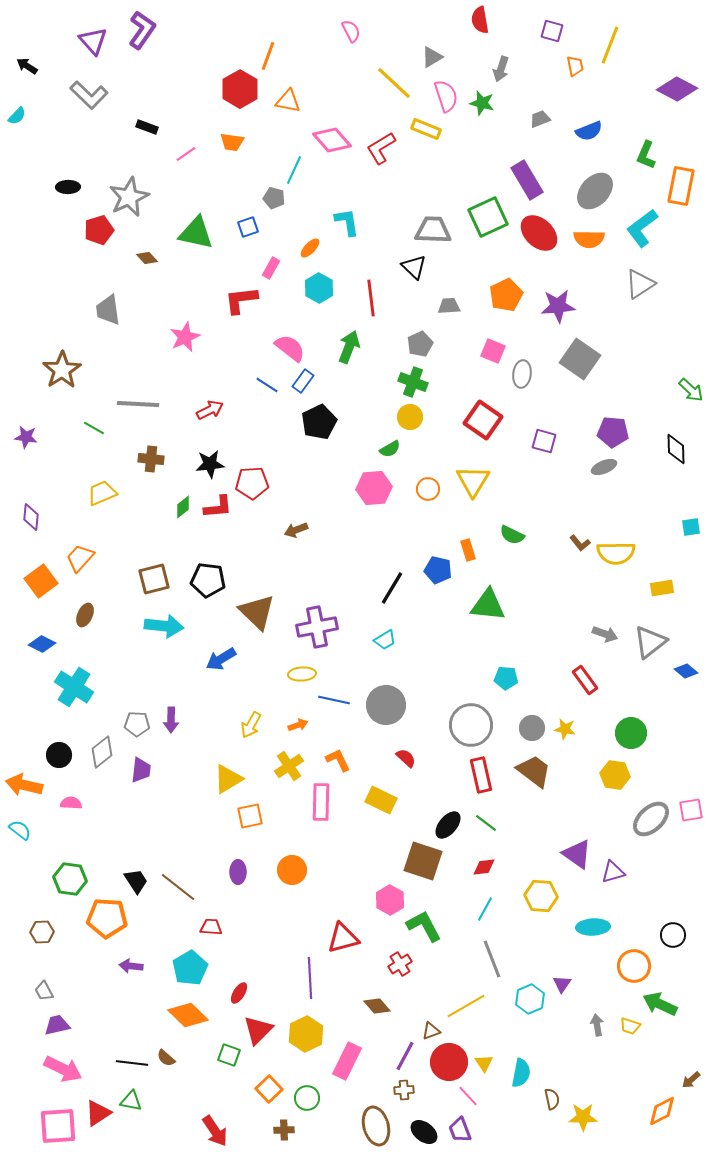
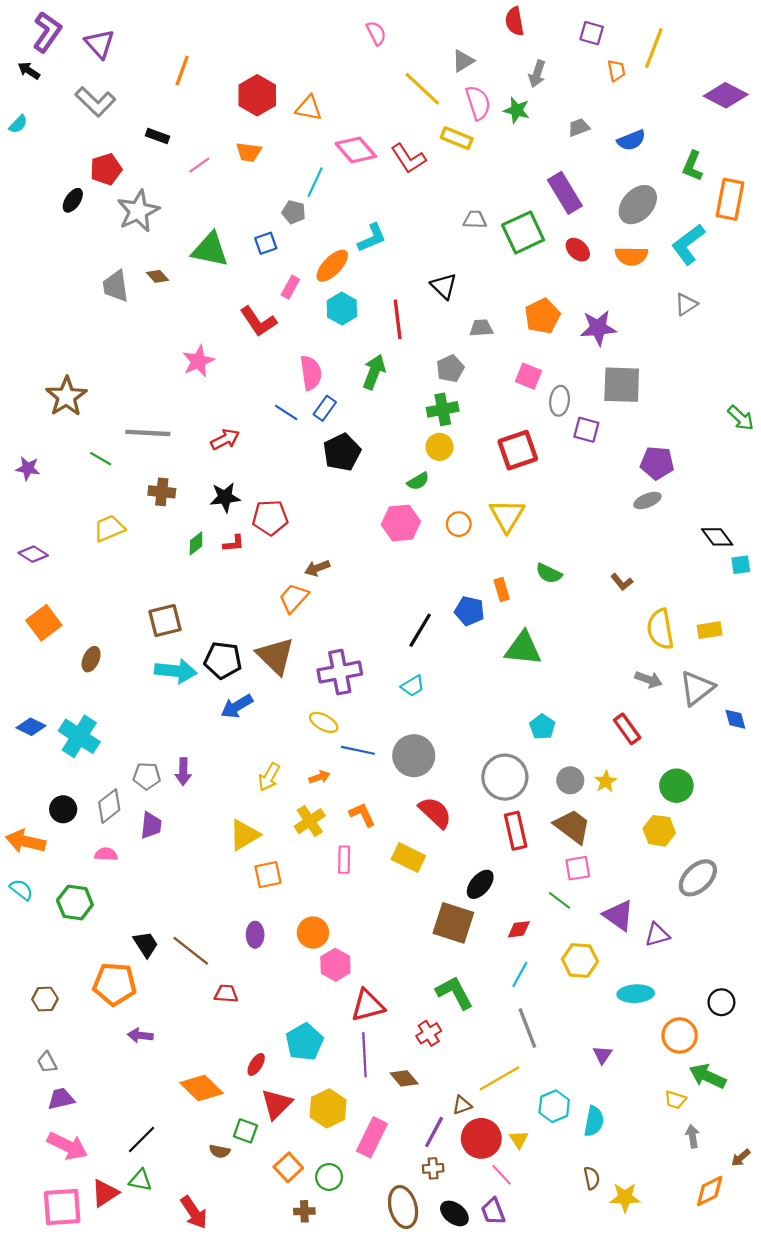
purple L-shape: (142, 30) -> (47, 32), moved
orange line: (268, 56) -> (182, 71), moved
red L-shape: (381, 148) -> (408, 158), turned -92
black ellipse: (68, 187) -> (73, 200), turned -55
cyan L-shape: (347, 222) -> (372, 238), turned 76
red pentagon: (99, 230) -> (106, 169), moved
gray trapezoid: (433, 230) -> (475, 220), moved, size x0.6
red ellipse: (539, 233) -> (578, 250), size x0.6
orange ellipse: (310, 248) -> (332, 266), size x1.6
gray triangle: (640, 284) -> (686, 304), size x0.7
red L-shape: (241, 300) -> (258, 321), turned -117
gray trapezoid: (108, 310) -> (116, 286), moved
pink semicircle: (290, 348) -> (311, 373), turned 44
gray square: (580, 359) -> (622, 385), turned -33
green cross: (413, 382) -> (443, 409), turned -32
red square: (483, 420) -> (518, 450), turned 36
purple square: (544, 441) -> (586, 430), moved
black diamond: (676, 449) -> (717, 537), moved, turned -36
red L-shape: (218, 507) -> (234, 543), size x0.7
purple diamond: (31, 517) -> (33, 554), turned -64
yellow semicircle: (616, 553) -> (660, 629), moved, turned 81
orange trapezoid: (80, 558) -> (294, 598), moved
black pentagon: (208, 580) -> (223, 660), moved
blue diamond: (42, 644) -> (31, 727), moved
blue diamond: (686, 671) -> (735, 719), turned 35
yellow ellipse: (302, 674) -> (324, 722), turned 32
cyan pentagon: (506, 678) -> (542, 727), turned 30
yellow star: (565, 729) -> (606, 781), turned 30
red semicircle: (406, 758) -> (435, 812), size x1.6
pink rectangle: (321, 802) -> (344, 860), size x0.7
pink semicircle: (71, 803) -> (106, 854), moved
pink square: (691, 810) -> (578, 868), moved
green line: (486, 823) -> (560, 900), moved
green hexagon: (70, 879) -> (75, 903), moved
pink hexagon: (390, 900) -> (335, 965), moved
cyan pentagon: (190, 968) -> (304, 1042), moved
purple line: (310, 978) -> (364, 1055), moved
cyan hexagon: (530, 999) -> (554, 1106), moved
gray arrow: (597, 1025) -> (692, 1136), moved
brown semicircle: (166, 1058) -> (220, 1151), moved, turned -30
black line: (132, 1063) -> (141, 1139), turned -52
cyan semicircle: (521, 1073) -> (594, 1121), moved
red arrow: (215, 1131) -> (194, 1212), moved

